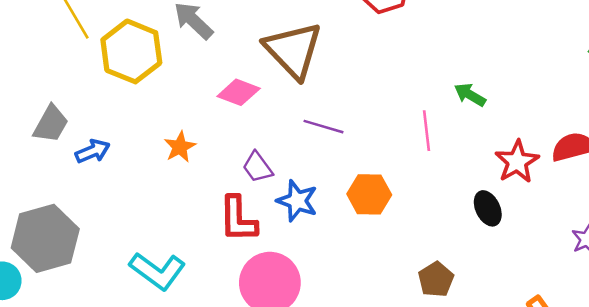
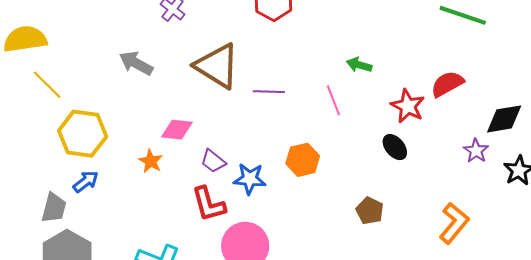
yellow hexagon: (131, 51) -> (83, 134), moved
pink diamond: (239, 92) -> (177, 130), moved
gray trapezoid: (51, 124) -> (54, 208), moved
purple line: (324, 127) -> (269, 92), moved

